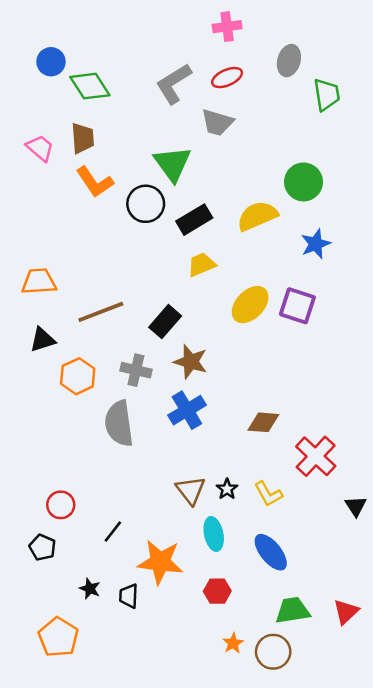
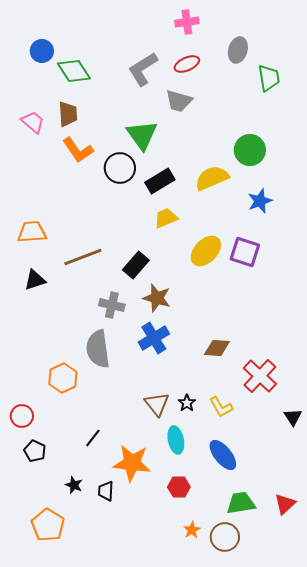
orange hexagon: (78, 376) -> (63, 378), moved
red circle: (61, 505) -> (22, 416), moved

